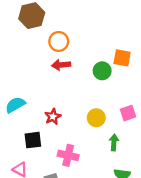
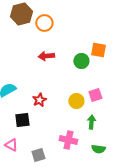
orange circle: (59, 41) -> (44, 23), moved
pink square: (128, 113) -> (95, 95), moved
pink cross: (68, 155) -> (68, 140), moved

